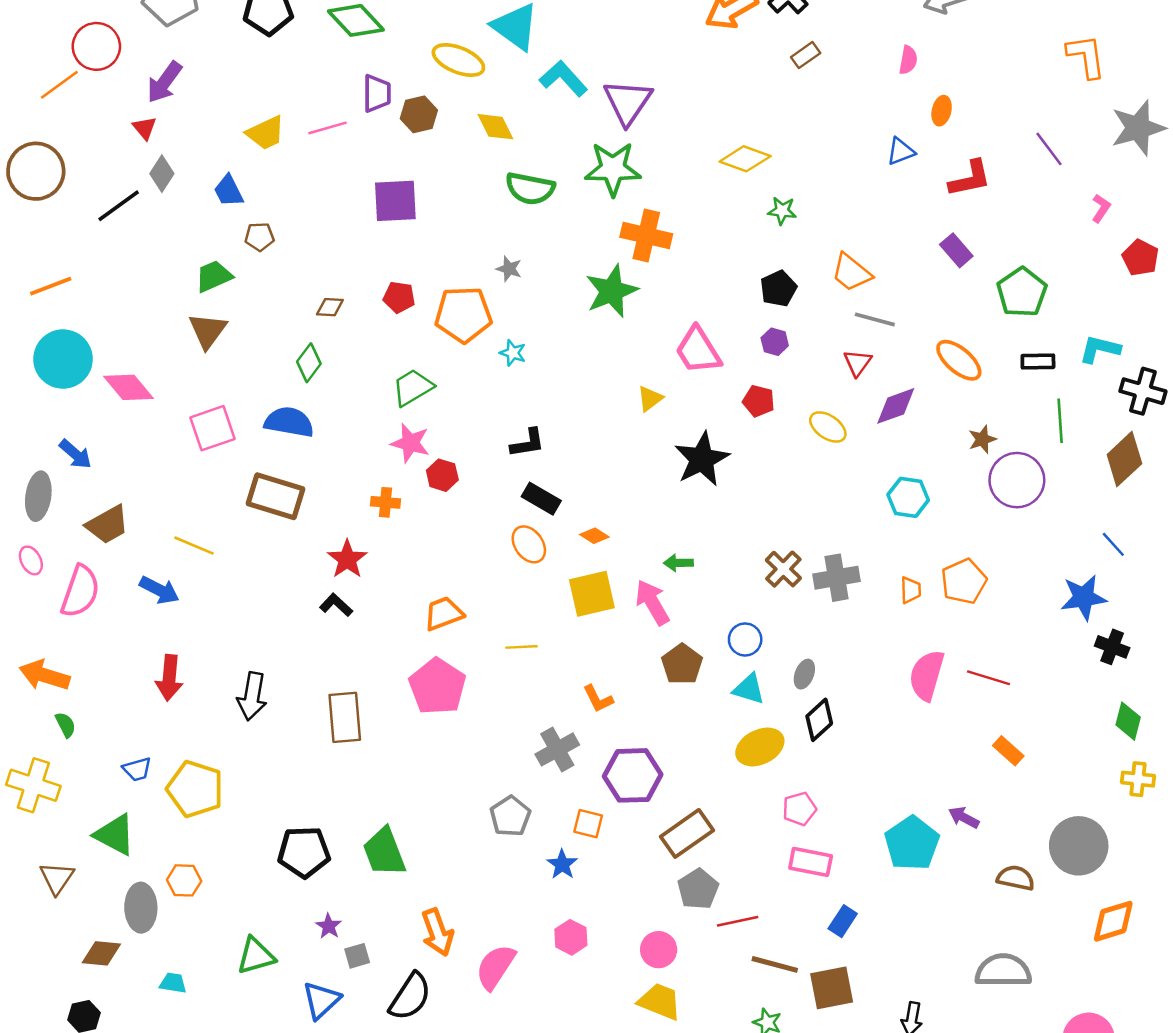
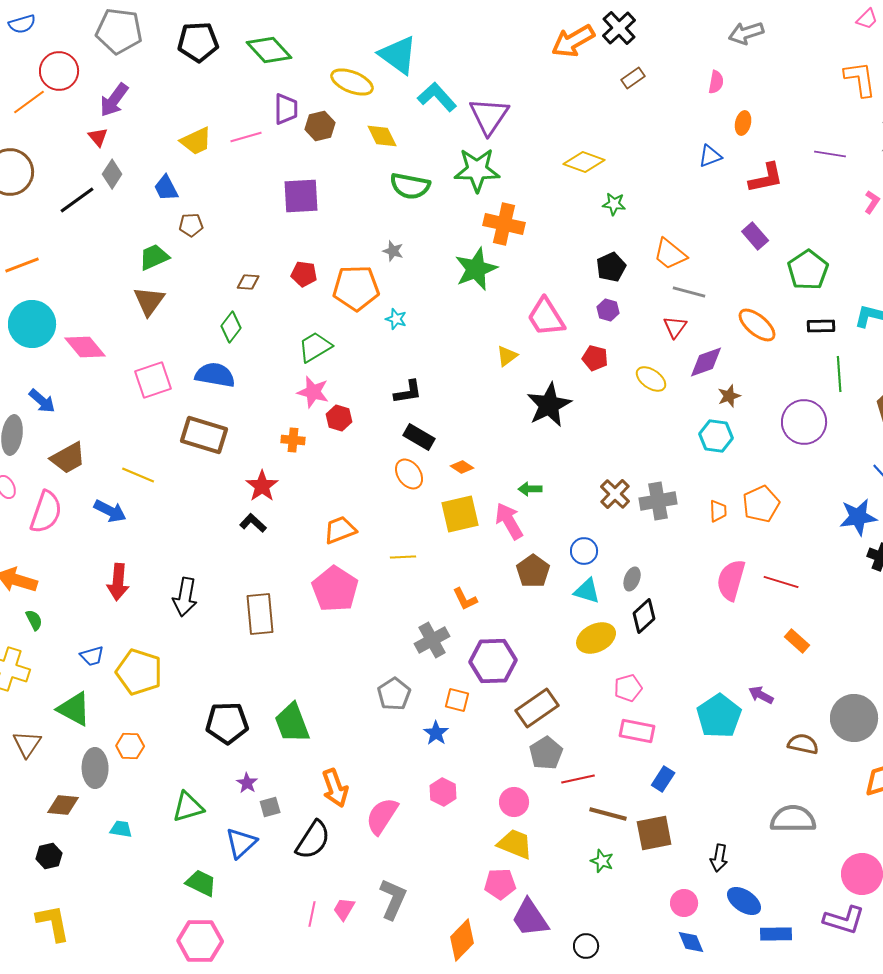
purple line: (1049, 149) -> (830, 154), turned -44
brown star: (982, 439) -> (729, 396), moved

